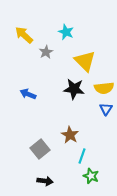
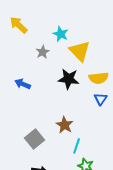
cyan star: (66, 32) -> (61, 34), moved
gray star: (46, 52) -> (43, 52), moved

